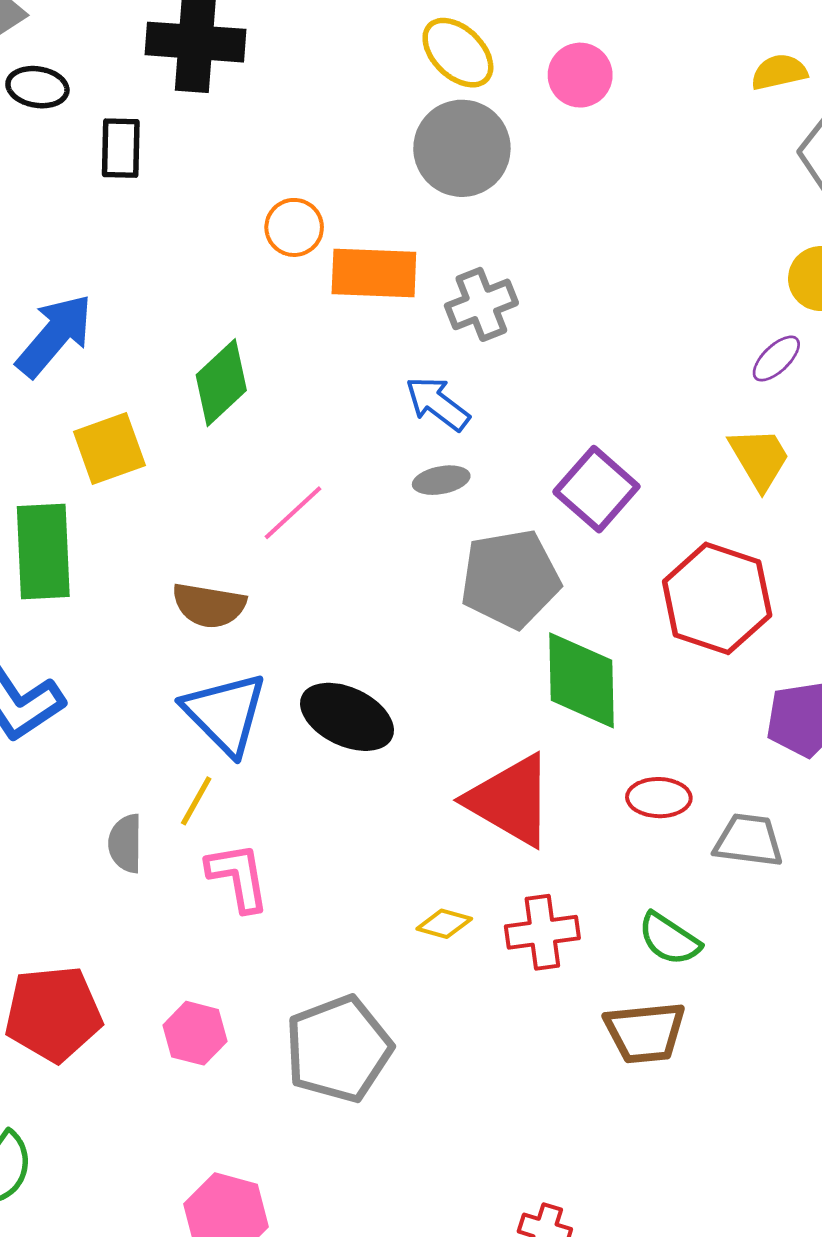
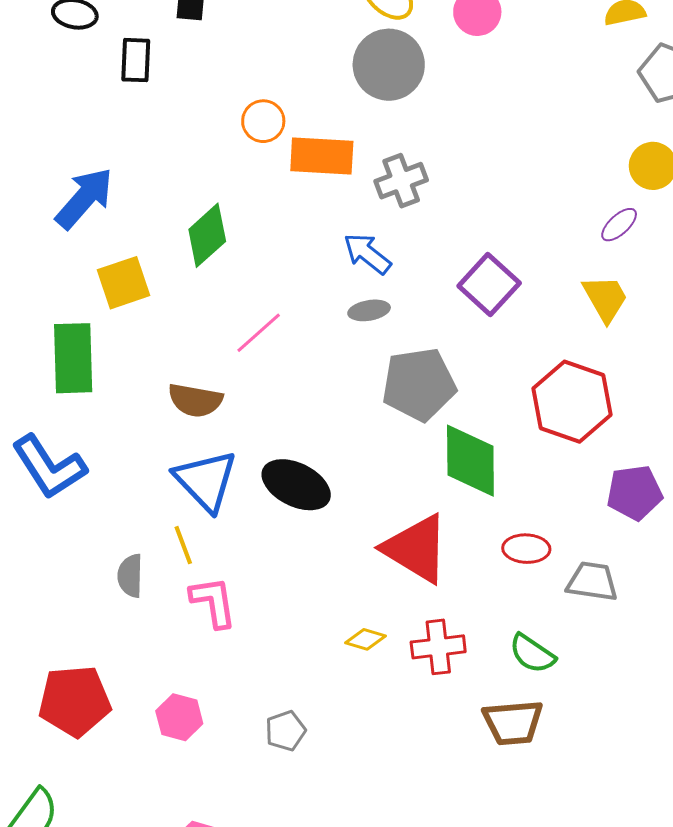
purple square: (596, 489) -> (489, 284), moved
yellow line: (196, 801) -> (183, 545), turned -51
gray pentagon: (338, 1049) -> (285, 731), size x0.5

